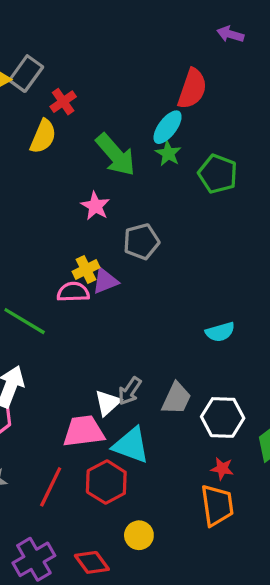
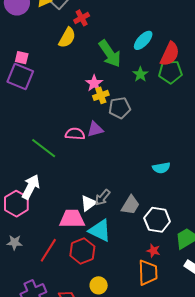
red semicircle: (192, 89) -> (170, 54), moved
green star: (168, 153) -> (140, 74), moved
green pentagon: (218, 174) -> (170, 72), turned -30
yellow cross: (86, 269) -> (101, 95), moved

